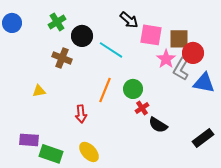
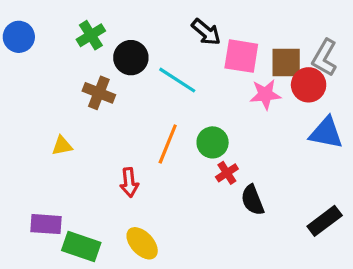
pink star: (166, 59) -> (265, 94), turned 30
gray L-shape: (181, 69) -> (325, 58), moved
black semicircle: (158, 125) -> (253, 200), turned 36

